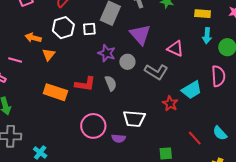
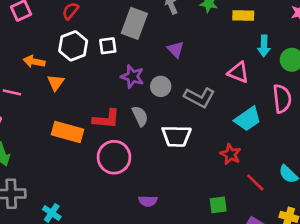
yellow rectangle: (203, 14) -> (243, 16), moved
purple triangle: (140, 35) -> (175, 49), size x0.6
pink triangle: (175, 49) -> (238, 72), moved
red star: (170, 103) -> (230, 154), moved
white trapezoid: (134, 119) -> (176, 136), moved
pink circle: (93, 126) -> (114, 157), moved
purple semicircle: (119, 138) -> (148, 201), moved

